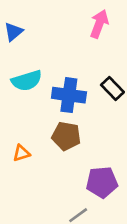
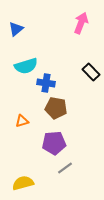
blue cross: (69, 95) -> (46, 83), moved, size x0.7
purple pentagon: (102, 182) -> (54, 143), moved

